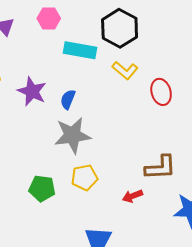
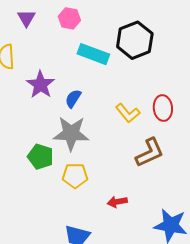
yellow L-shape: (125, 70) -> (128, 113), moved
brown L-shape: (160, 168) -> (150, 153), moved, turned -32
green pentagon: (42, 188) -> (40, 157), moved

